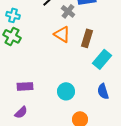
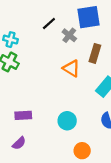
orange triangle: (62, 34) -> (71, 68), moved
brown rectangle: (87, 38) -> (95, 53), moved

